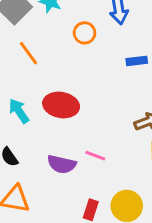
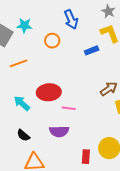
orange line: (28, 53) -> (18, 63), turned -60
pink line: (95, 156) -> (69, 108), moved

